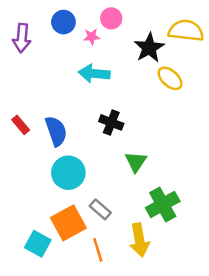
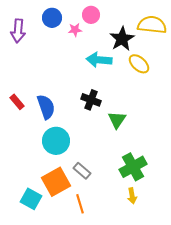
cyan arrow: (94, 73) -> (99, 60), moved
green triangle: (136, 162) -> (117, 120), moved
yellow arrow: (139, 240) -> (132, 196), moved, size x0.6

